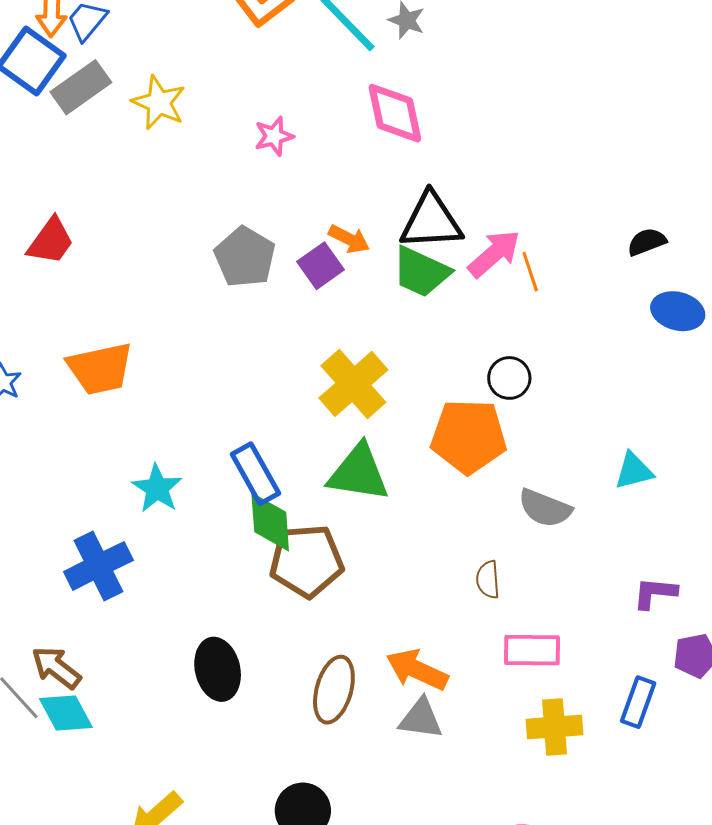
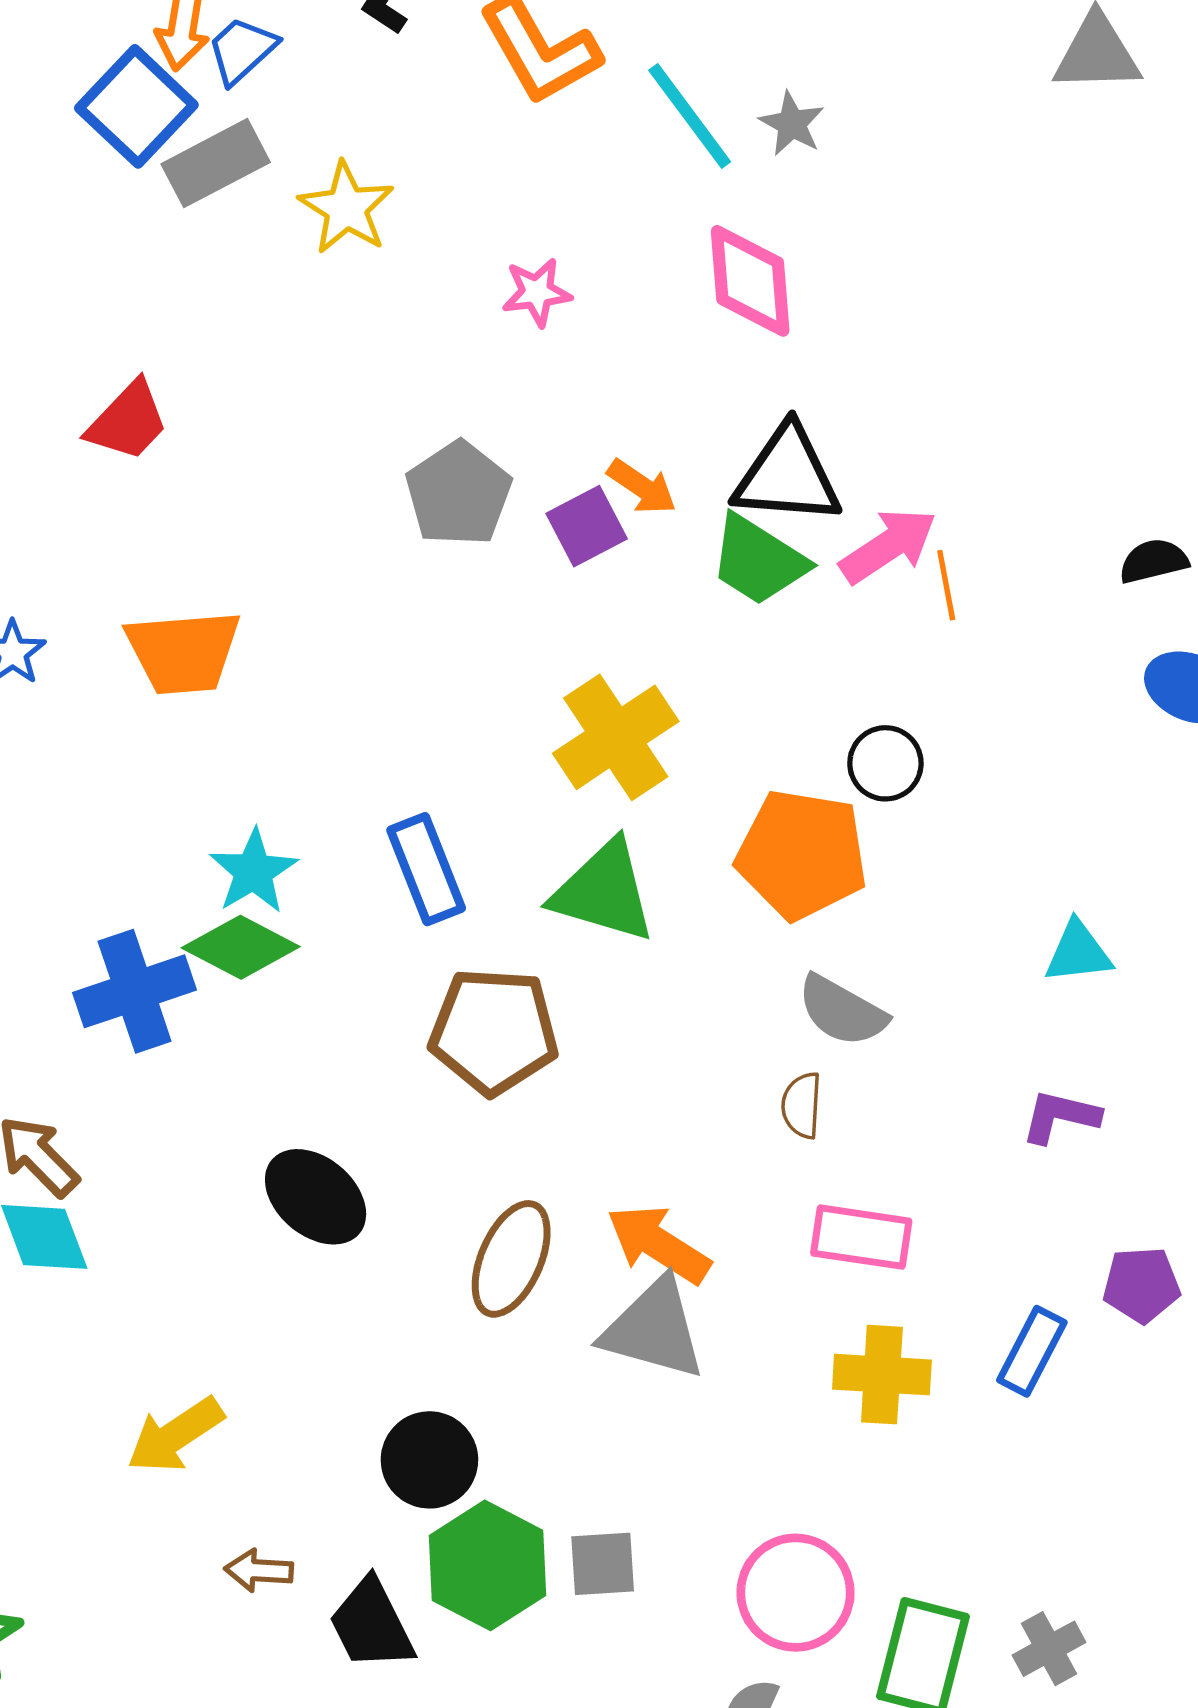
gray semicircle: (545, 508) -> (842, 1011), moved
green diamond: (270, 522) -> (241, 947), moved, turned -66
purple L-shape: (655, 593) -> (1060, 1117), moved
black ellipse: (218, 669) -> (316, 1197), turned -44
gray triangle: (421, 719) -> (654, 1329), size x1.4

